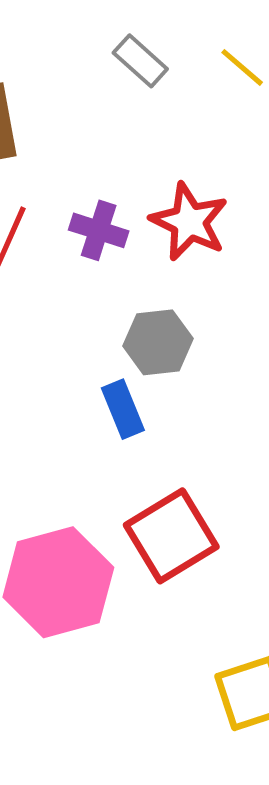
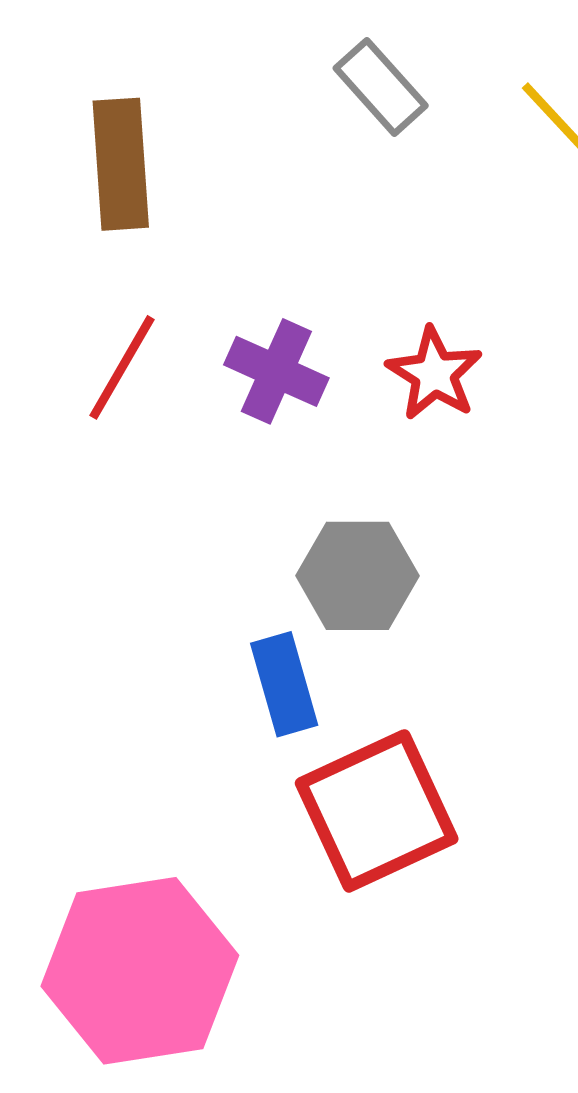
red star: (189, 222) -> (434, 374), size x0.7
red square: (171, 536) -> (377, 811), moved

